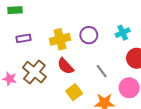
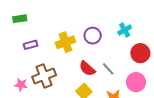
red semicircle: (65, 66) -> (87, 69), moved
brown cross: (34, 72) -> (44, 76), turned 35

